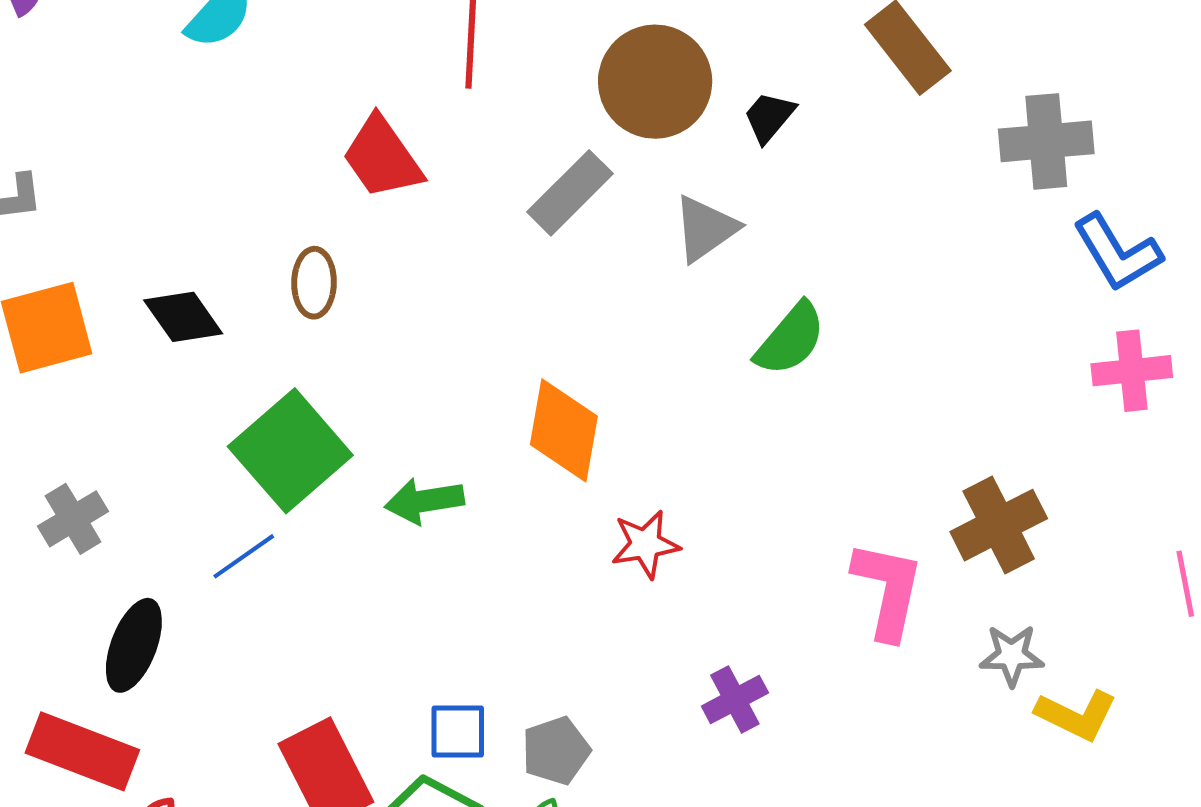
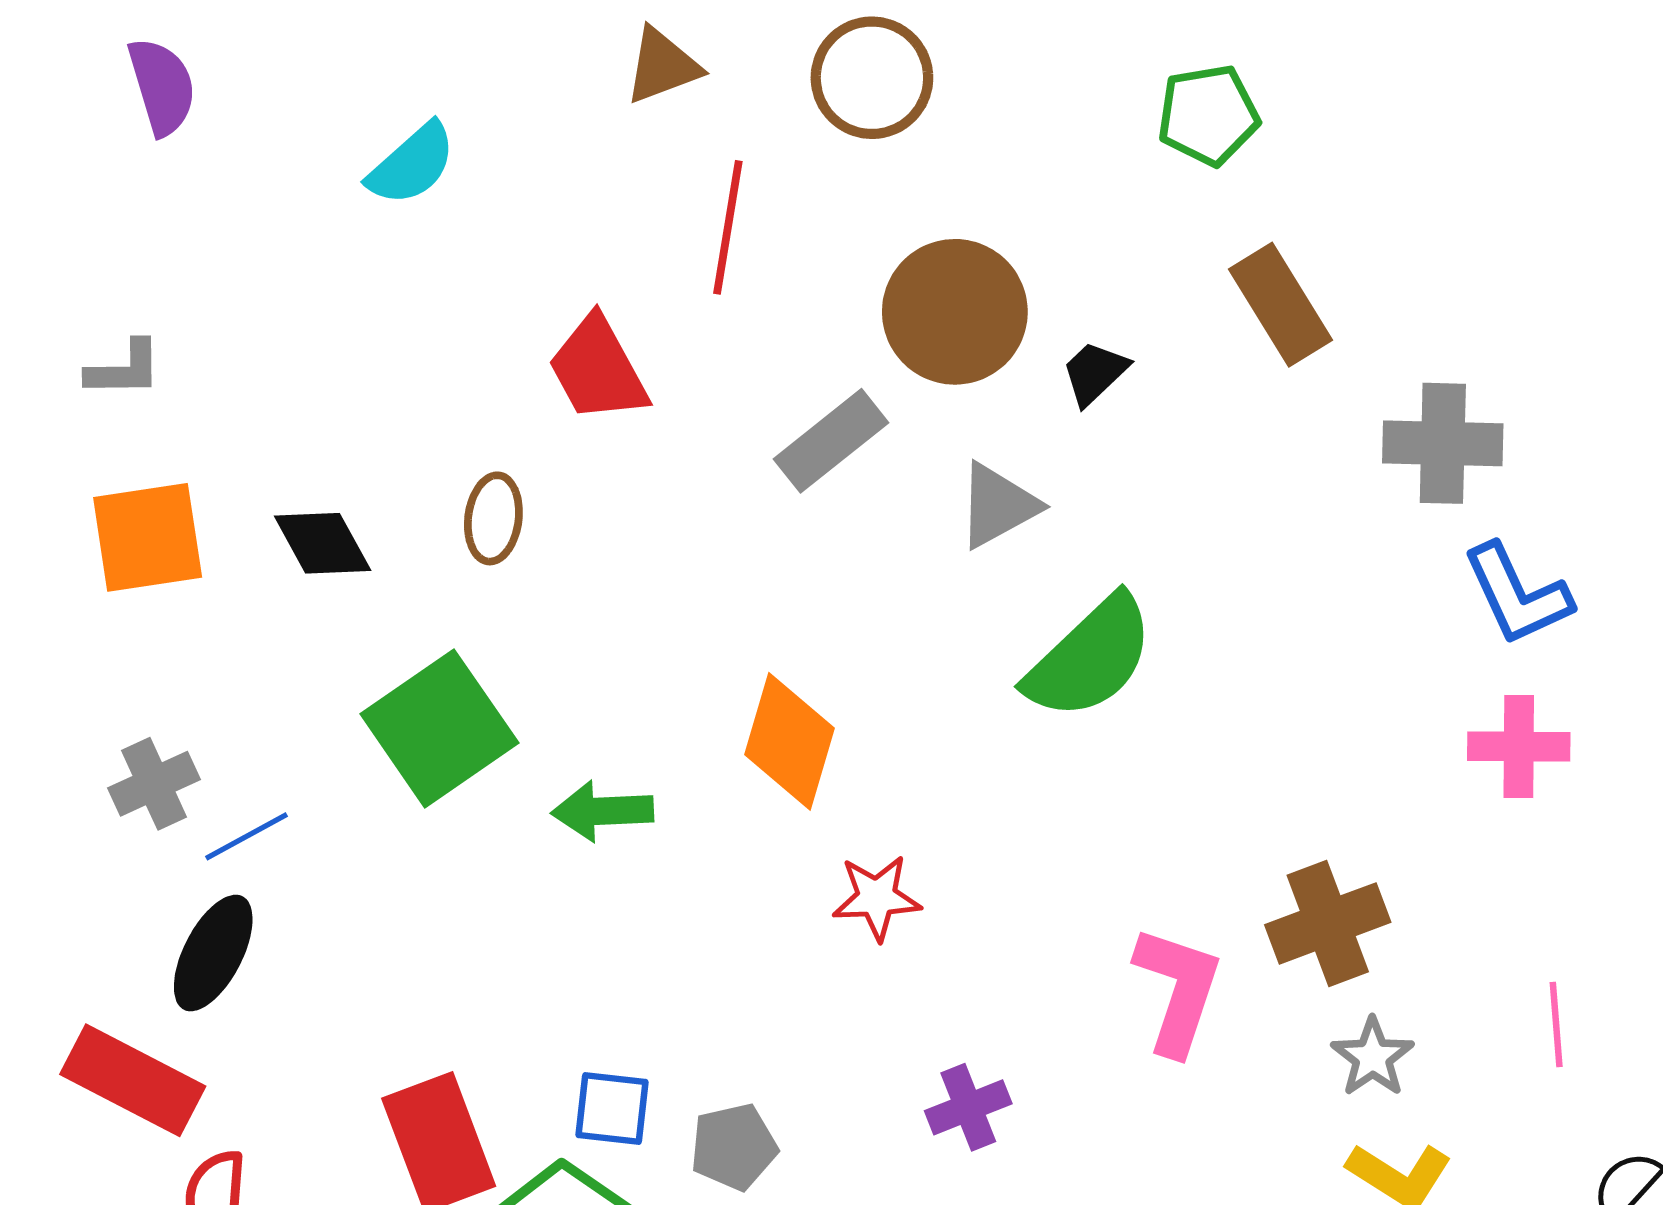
green semicircle: (790, 339) -> (1090, 658), size x1.4
blue line: (244, 556) -> (246, 836), moved
gray star: (1012, 655) -> (1373, 1057), moved, turned 30

